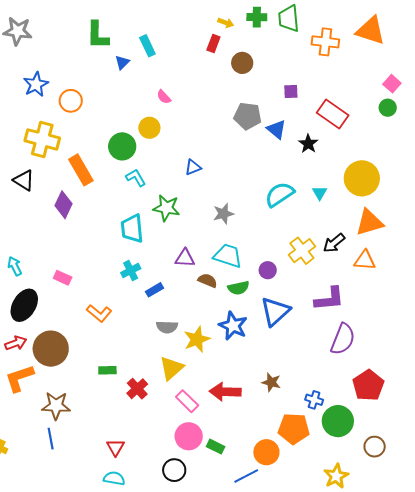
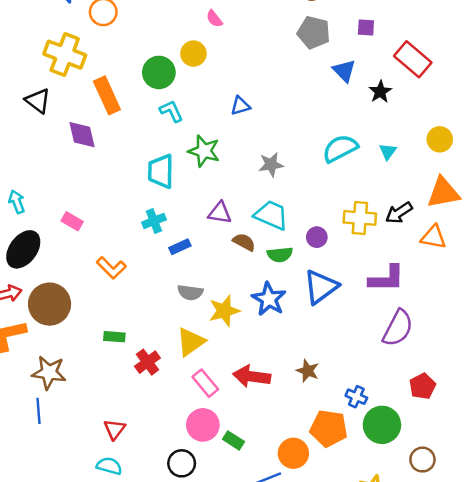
gray pentagon: (248, 116) -> (314, 32), moved
yellow circle: (362, 178) -> (440, 139), size x0.6
purple diamond: (63, 205) -> (82, 135), turned -44
yellow cross: (302, 251) -> (360, 218), turned 36
red pentagon: (368, 385) -> (422, 386), size x0.7

